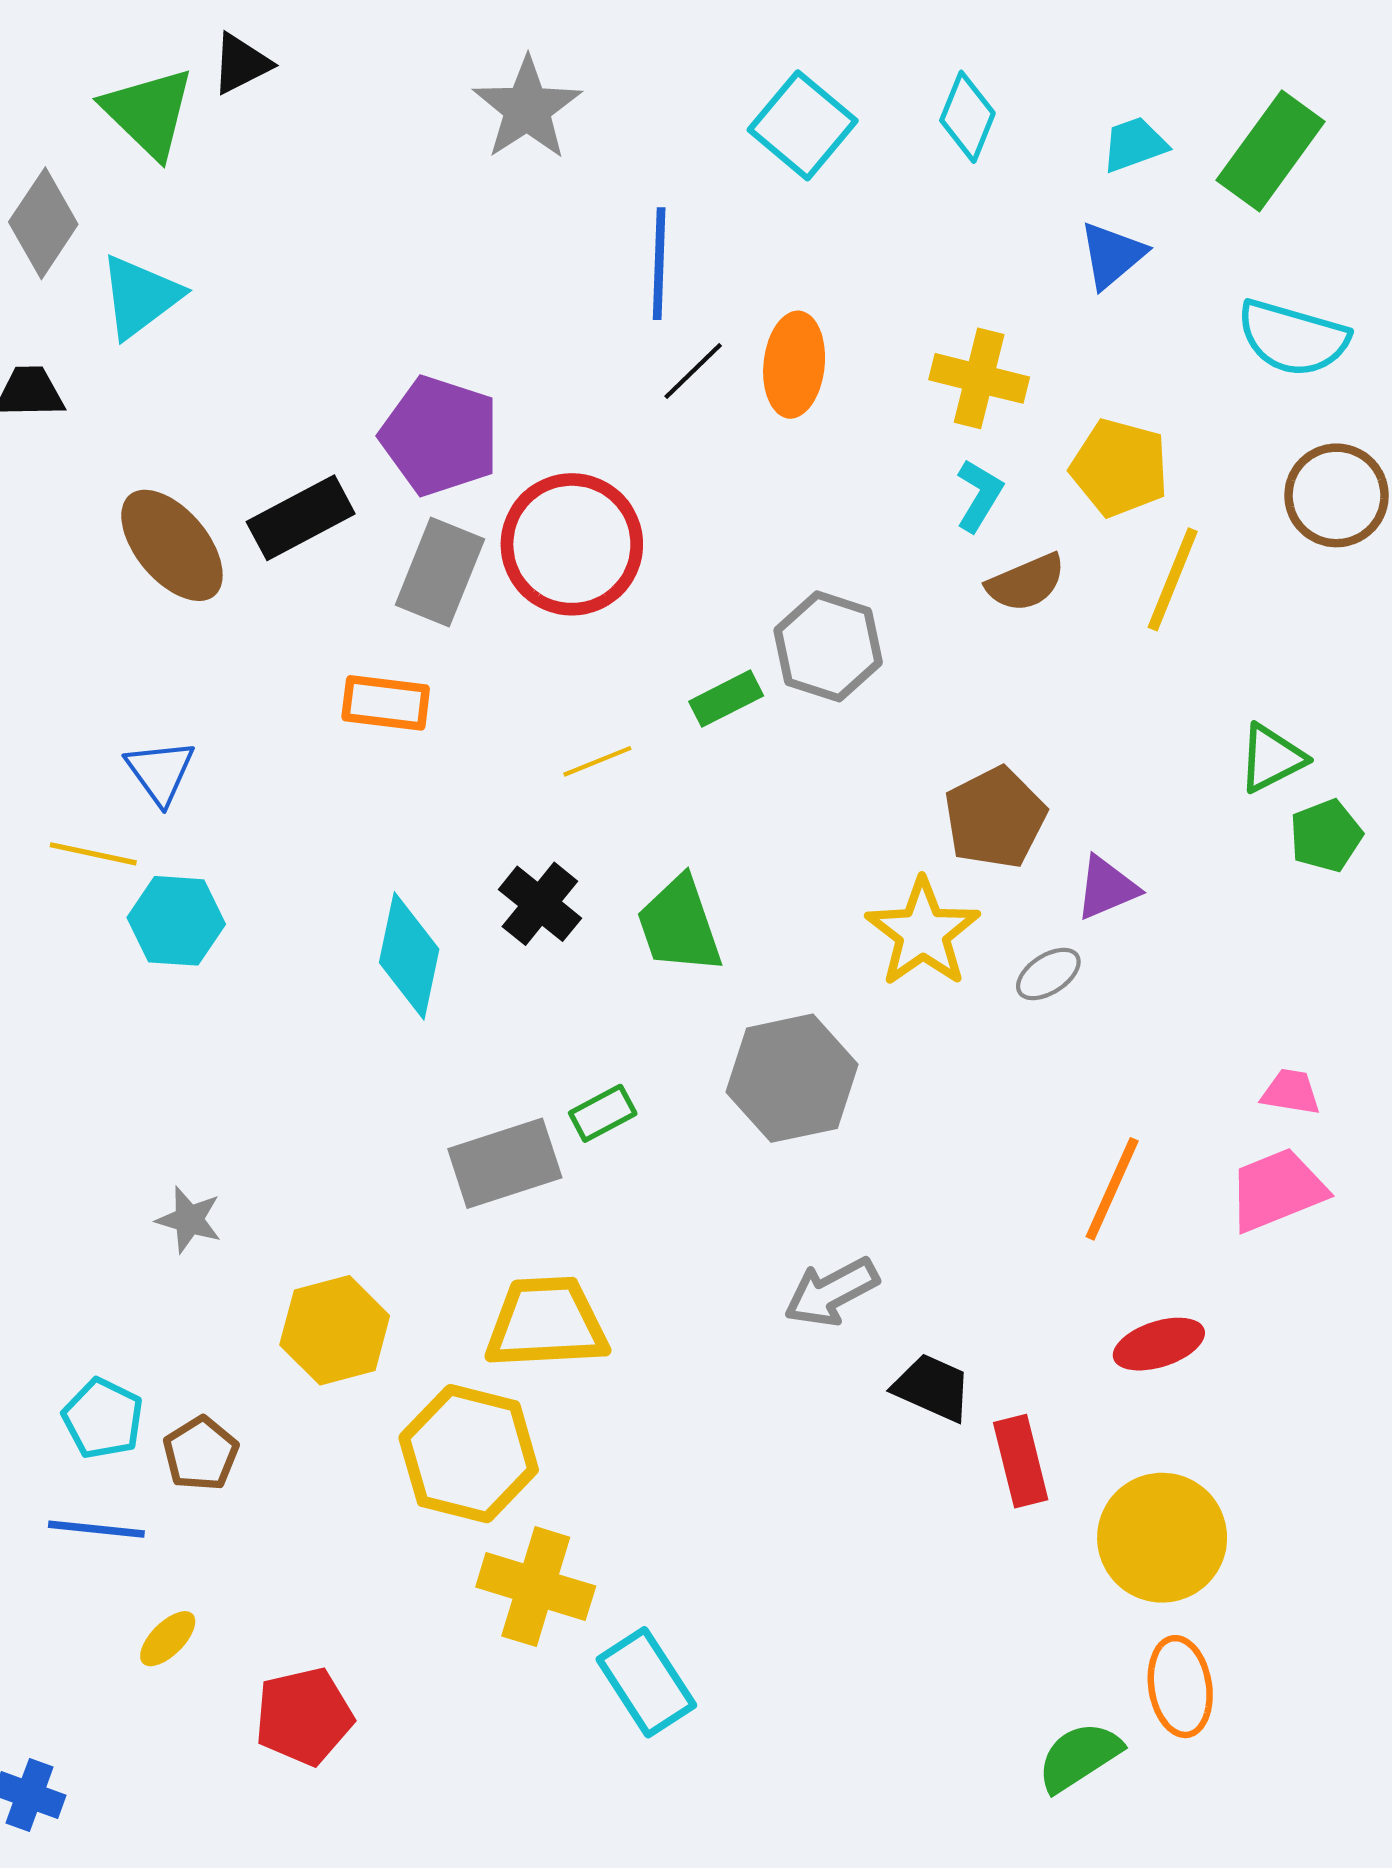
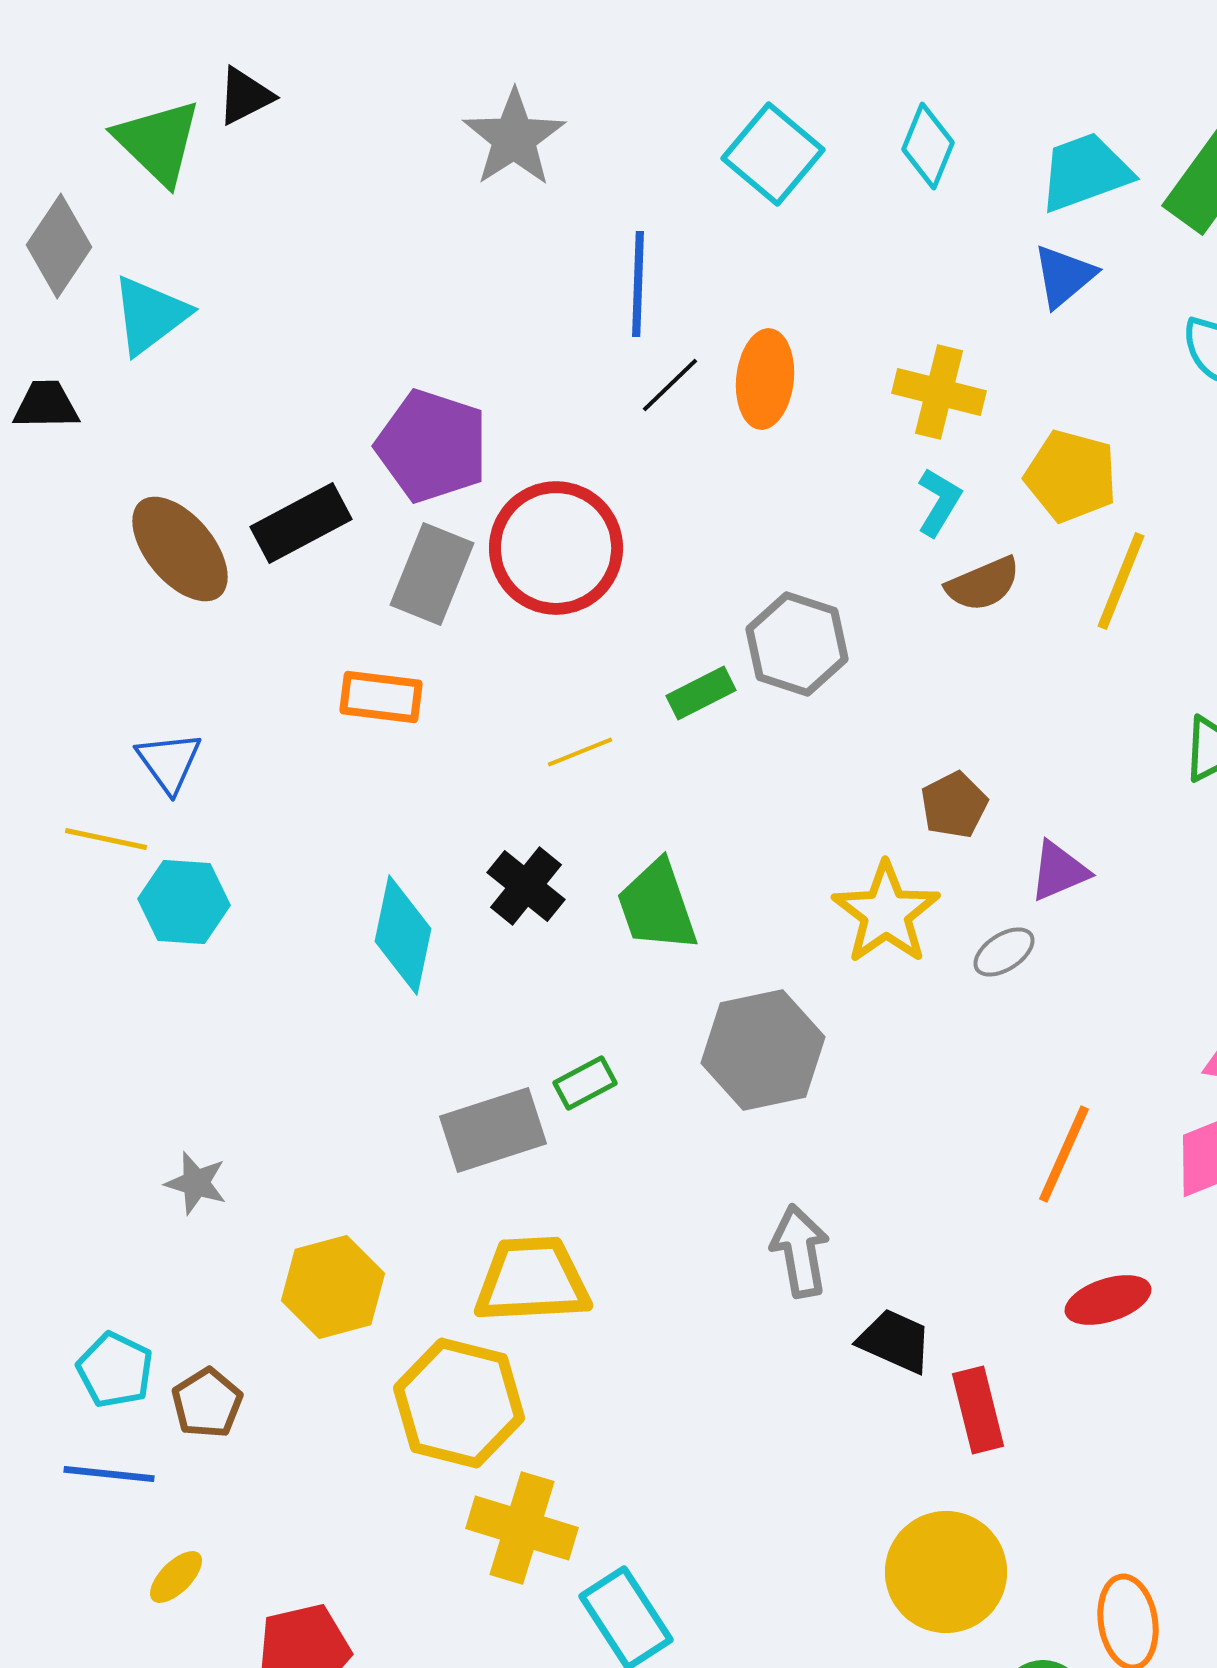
cyan trapezoid: (1134, 144) -> (1085, 172), size x1.5
brown pentagon: (995, 818) -> (954, 805), size x0.7
gray arrow: (831, 1292) -> (800, 1251), turned 108
yellow circle: (1162, 1538) -> (946, 1572), moved

